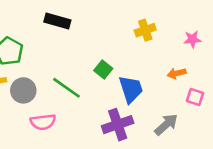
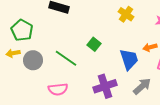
yellow cross: (145, 30) -> (126, 14), turned -35
blue trapezoid: (131, 89) -> (129, 59), moved
pink semicircle: (43, 122) -> (58, 89), moved

